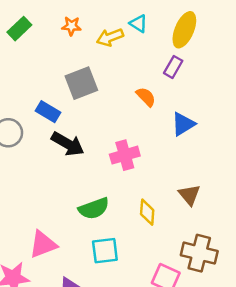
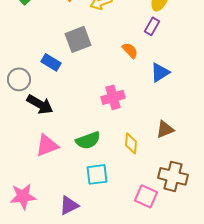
black arrow: (68, 144) -> (40, 104), moved
brown triangle: (189, 195) -> (165, 129), turned 48
pink triangle: (43, 244) -> (47, 145), moved

